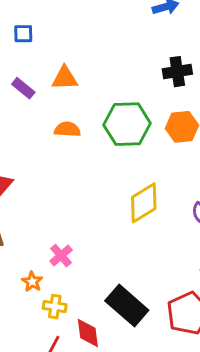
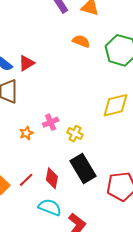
yellow cross: (55, 307) -> (75, 134), moved

